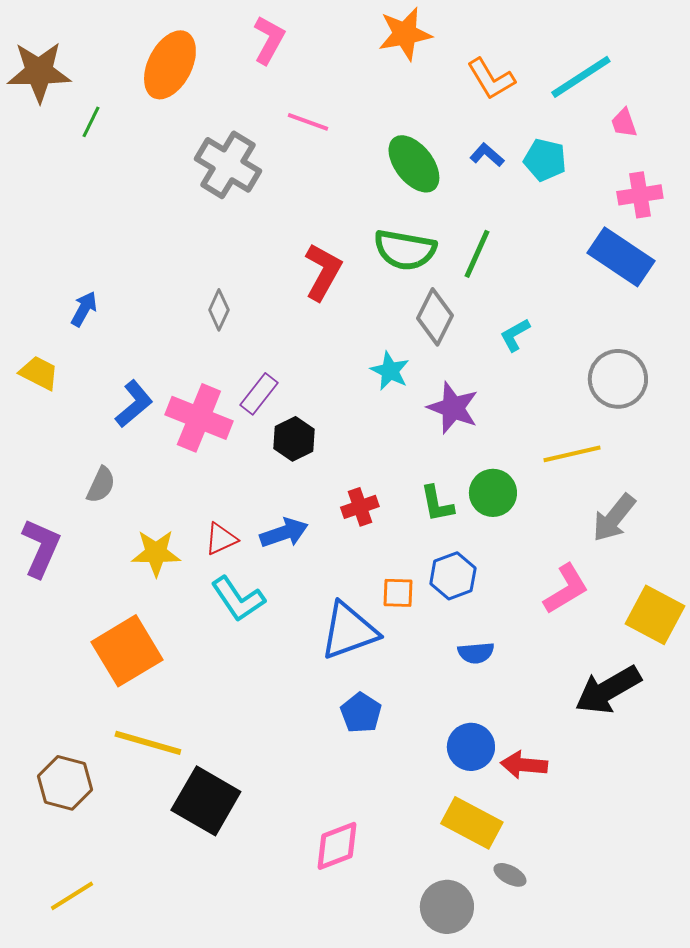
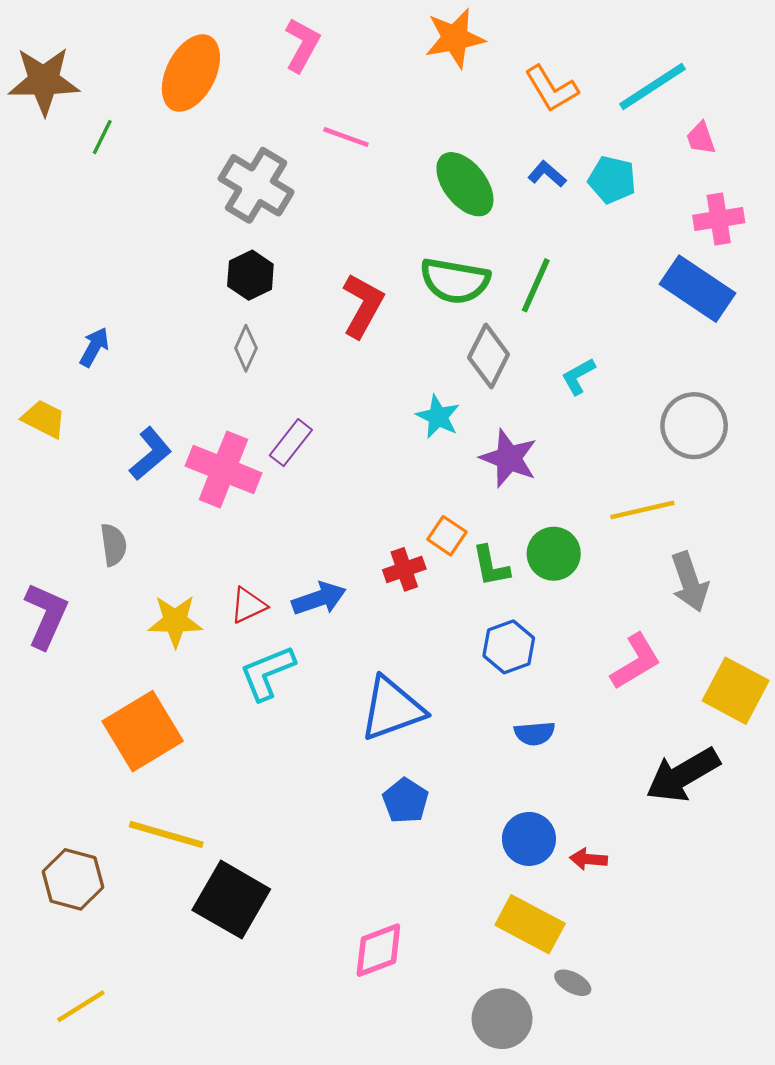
black hexagon: (294, 439) -> (250, 275), moved
gray semicircle: (101, 485) -> (113, 545), turned -33
gray arrow: (614, 518) -> (690, 582), turned -58
orange square: (398, 593) -> (447, 536), moved, turned 32
cyan L-shape: (238, 599) -> (267, 673), turned 102
red arrow: (524, 765) -> (589, 859), size x0.7

